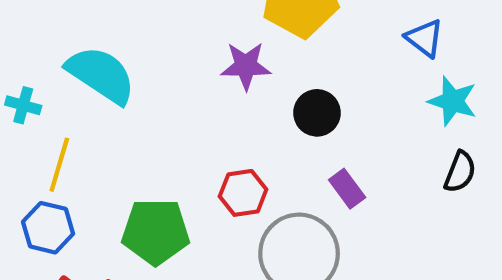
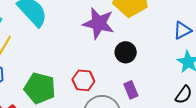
blue triangle: (425, 38) -> (182, 30), turned 42
purple star: (246, 66) -> (99, 23), size x1.4

